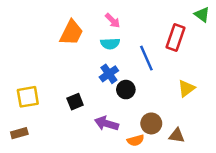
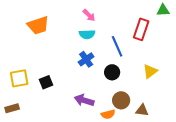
green triangle: (202, 15) -> (163, 10), turned -40
orange trapezoid: (71, 33) -> (38, 25), moved, turned 45
black circle: (126, 90) -> (112, 72), moved
black square: (75, 102) -> (46, 82), moved

